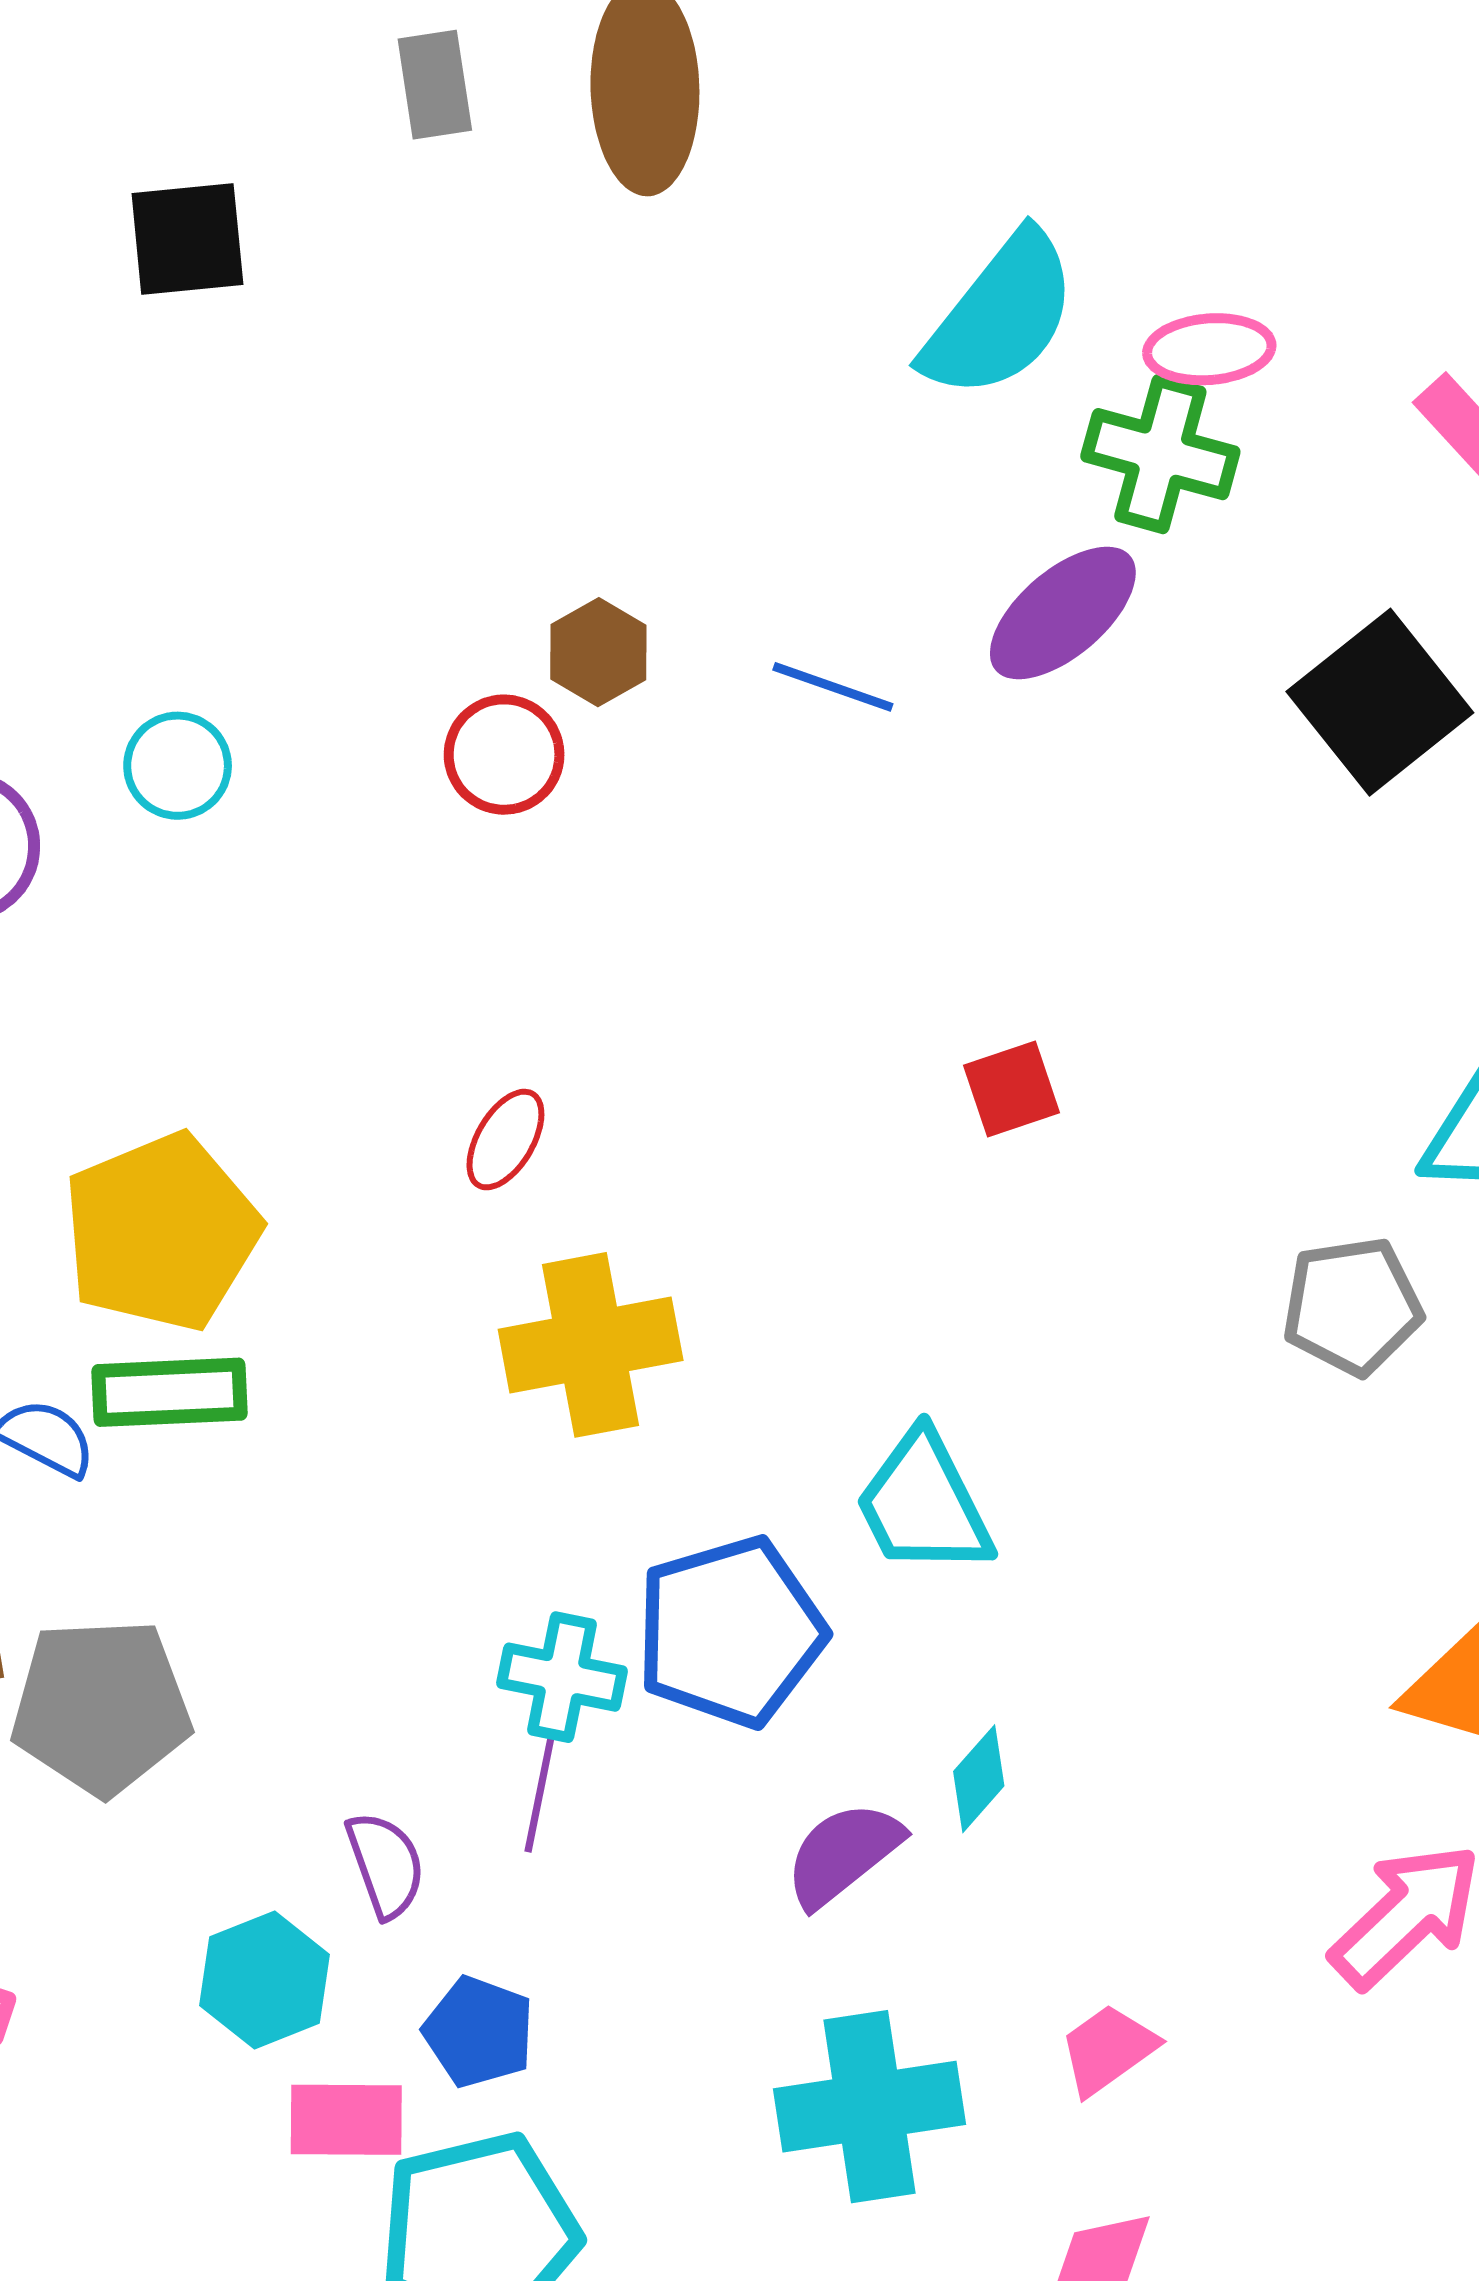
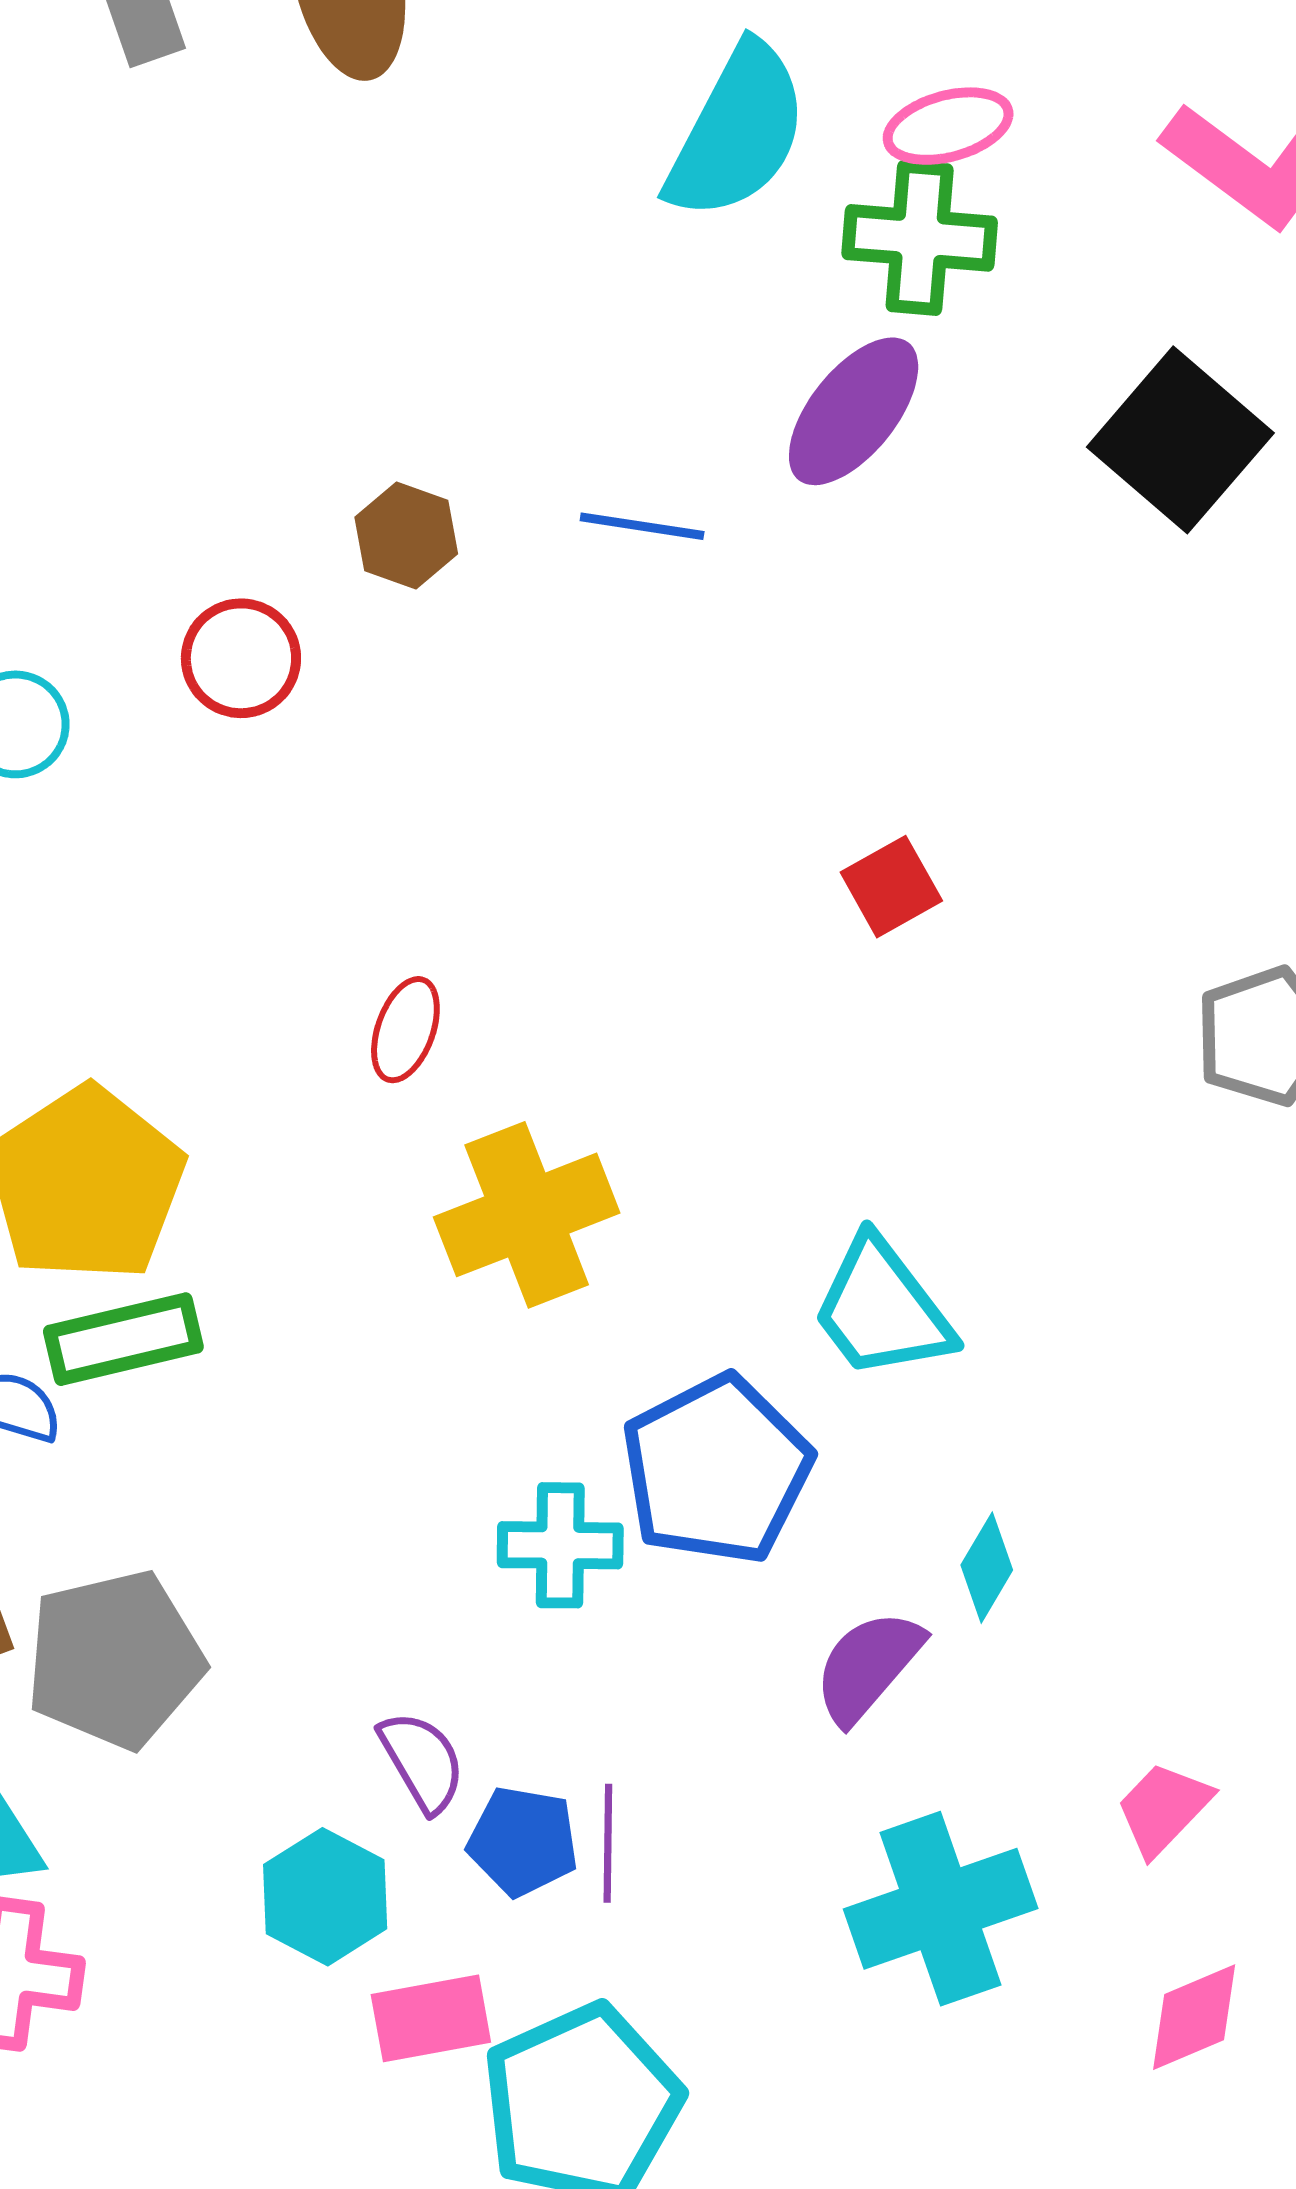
red circle: (504, 755) -> (241, 658), moved
purple line: (540, 1794) -> (608, 1843), moved
blue pentagon: (479, 2032) -> (523, 1841), moved

